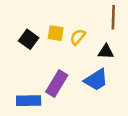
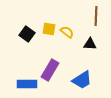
yellow semicircle: (78, 37) -> (67, 32), turned 88
blue trapezoid: (96, 80) -> (82, 80), moved

